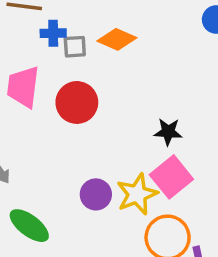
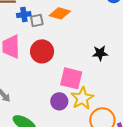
black star: (168, 132) -> (100, 53), moved
pink square: (171, 177) -> (71, 78), moved, turned -30

